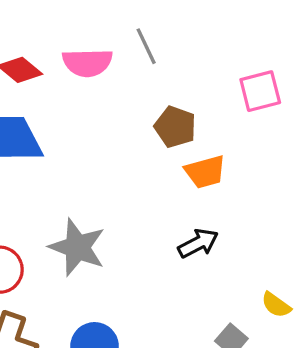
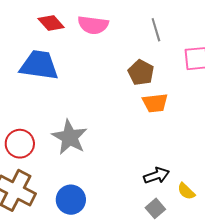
gray line: (146, 46) -> (156, 30), moved
black arrow: (198, 243) -> (156, 175), moved

